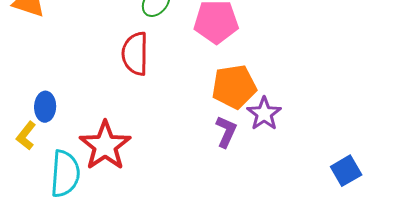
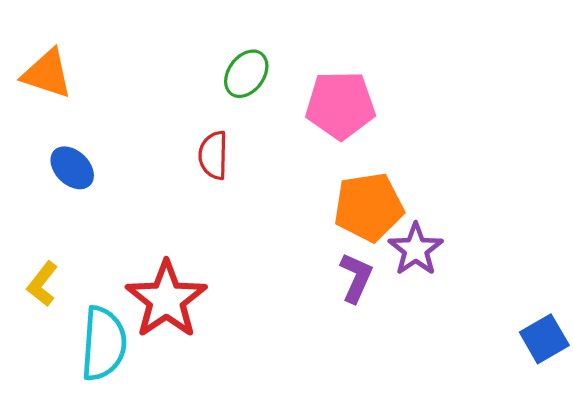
red semicircle: (135, 54) -> (213, 155), size x0.7
blue ellipse: (45, 107) -> (72, 168), moved, turned -48

